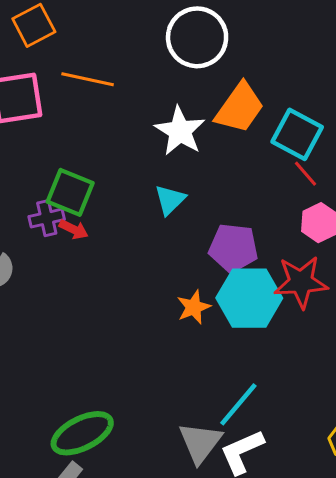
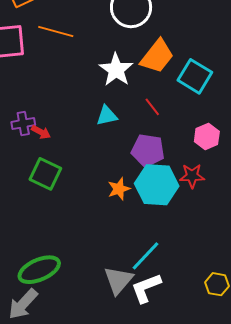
red line: (306, 174) -> (152, 107), moved
green square: (70, 192) -> (45, 174), moved
cyan triangle: (170, 200) -> (107, 116), turned 30
red star: (301, 282) -> (192, 176), size x0.7

